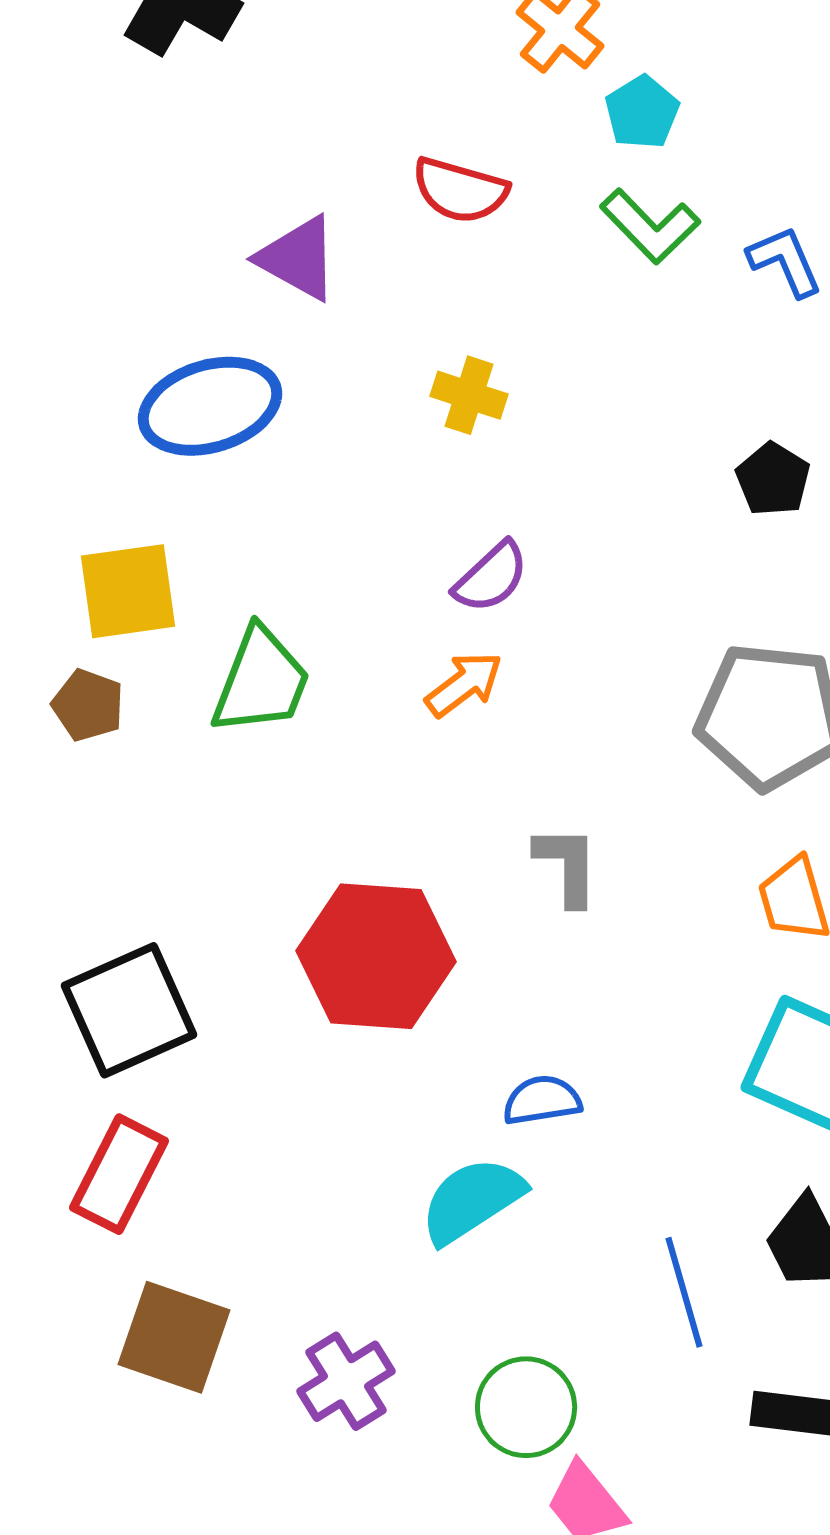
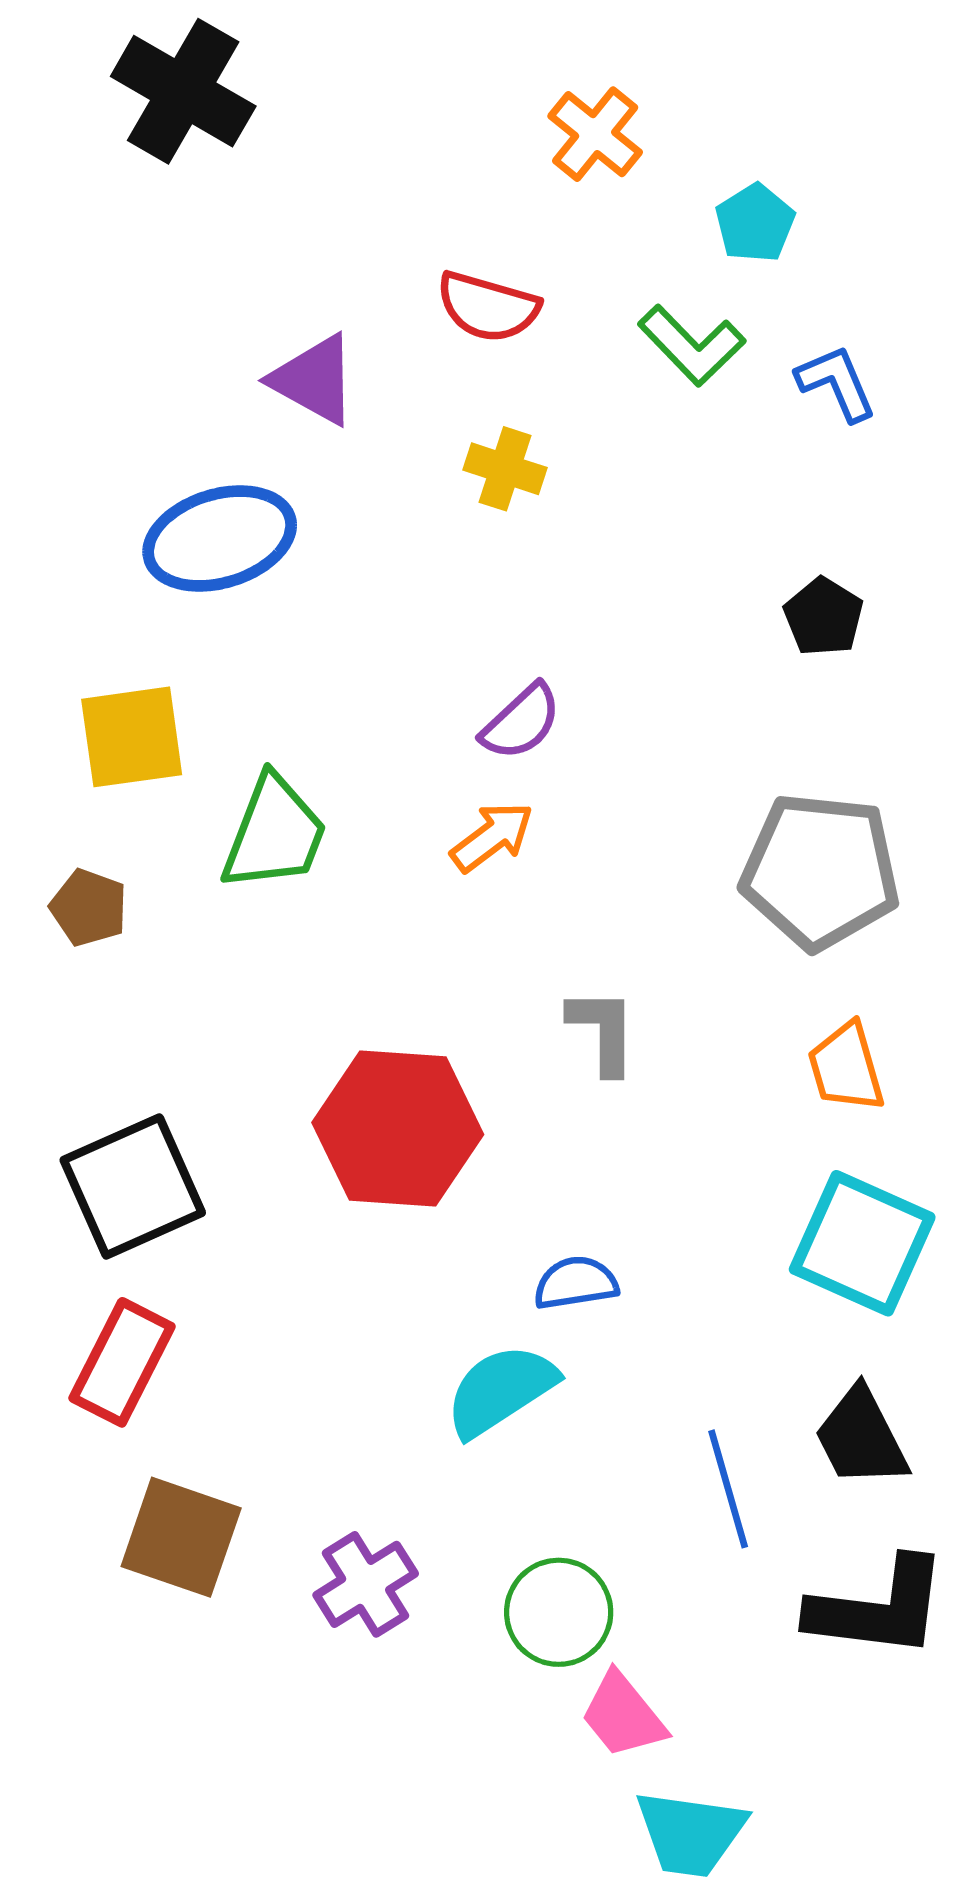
cyan pentagon: (642, 112) -> (755, 223), moved
yellow cross: (469, 395) -> (505, 469), moved
brown pentagon: (88, 705) -> (89, 908), moved

